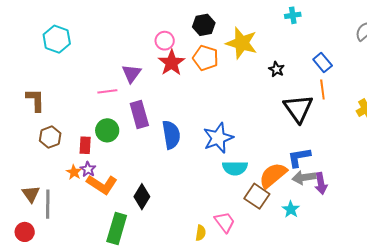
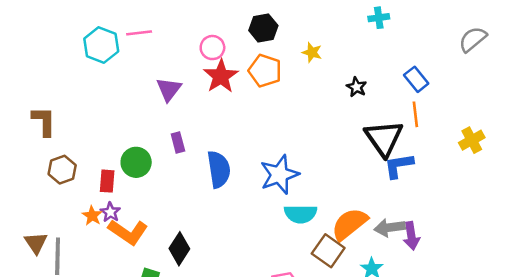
cyan hexagon: (57, 39) -> (101, 45), moved
yellow star: (242, 43) -> (312, 52), size x0.5
pink line: (107, 91) -> (139, 33), moved
purple rectangle: (139, 115) -> (178, 143), size x0.6
blue L-shape: (299, 157) -> (399, 166), moved

